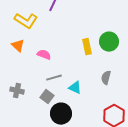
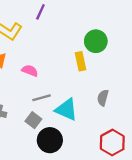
green circle: (109, 42) -> (96, 41), moved
cyan triangle: (75, 88) -> (66, 110), size x1.5

